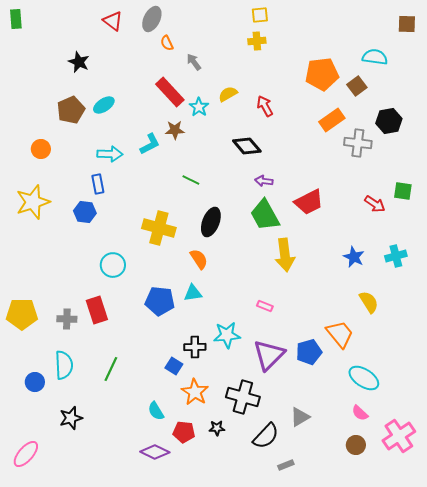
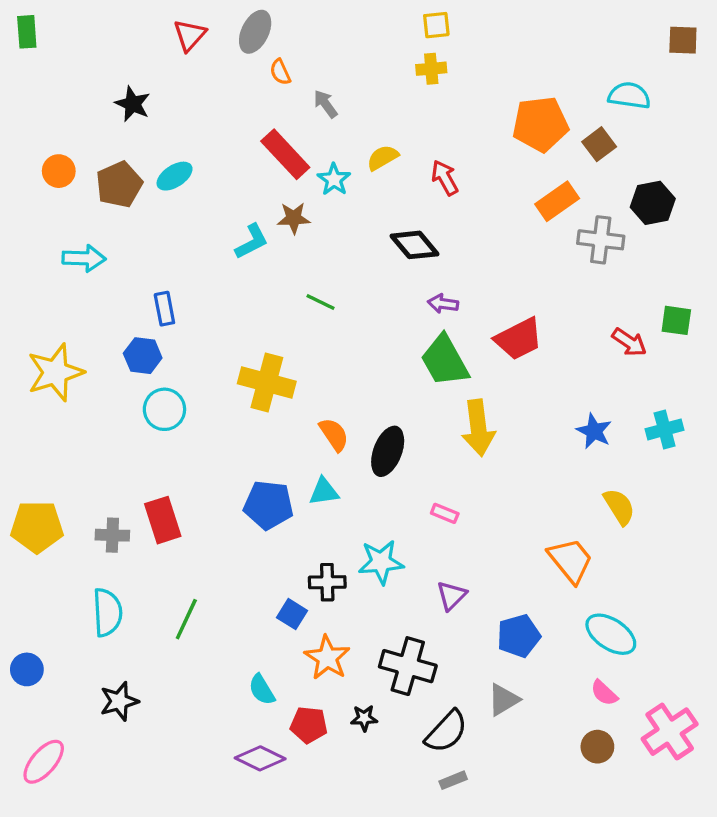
red triangle: (113, 21) -> (190, 35), turned 35
orange circle: (41, 149) -> (59, 171), moved
cyan arrow: (110, 154) -> (84, 258), moved
yellow star: (33, 202) -> (55, 372), moved
black ellipse: (211, 222) -> (388, 451), moved
cyan circle: (113, 265) -> (164, 409), moved
blue pentagon: (309, 352) -> (519, 636), moved
purple triangle: (269, 355) -> (451, 596), size x0.6
blue circle: (35, 382) -> (27, 669), moved
gray rectangle: (286, 465) -> (453, 780), moved

